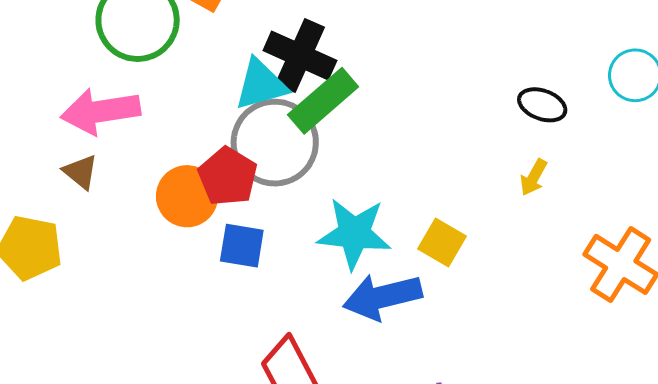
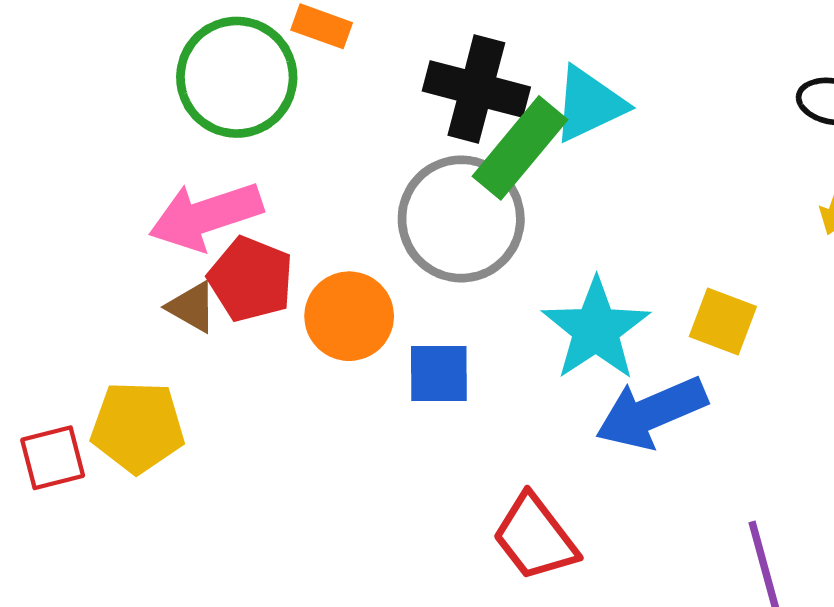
cyan triangle: (261, 85) -> (589, 104), moved
red pentagon: (228, 176) -> (251, 279), moved
cyan star: (354, 233) -> (596, 329), turned -30

